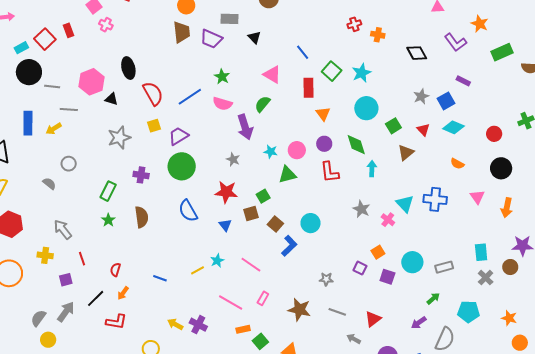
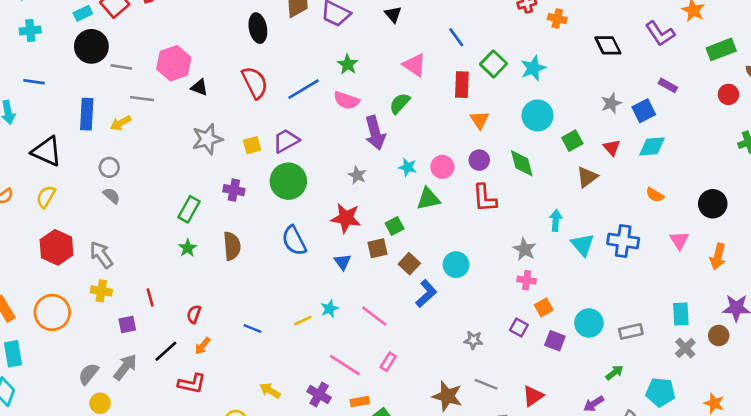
black ellipse: (128, 68) -> (258, 28), moved
yellow square: (154, 126) -> (252, 145), moved
cyan diamond: (453, 127) -> (652, 146), turned -30
red circle: (494, 134) -> (728, 94), moved
gray circle: (69, 164) -> (109, 167), moved
cyan arrow: (372, 169) -> (556, 220), moved
pink cross: (388, 220) -> (527, 280), moved, turned -32
gray arrow: (63, 229) -> (101, 255), moved
brown star: (299, 310) -> (447, 396), moved
purple cross: (198, 325) -> (319, 394), moved

